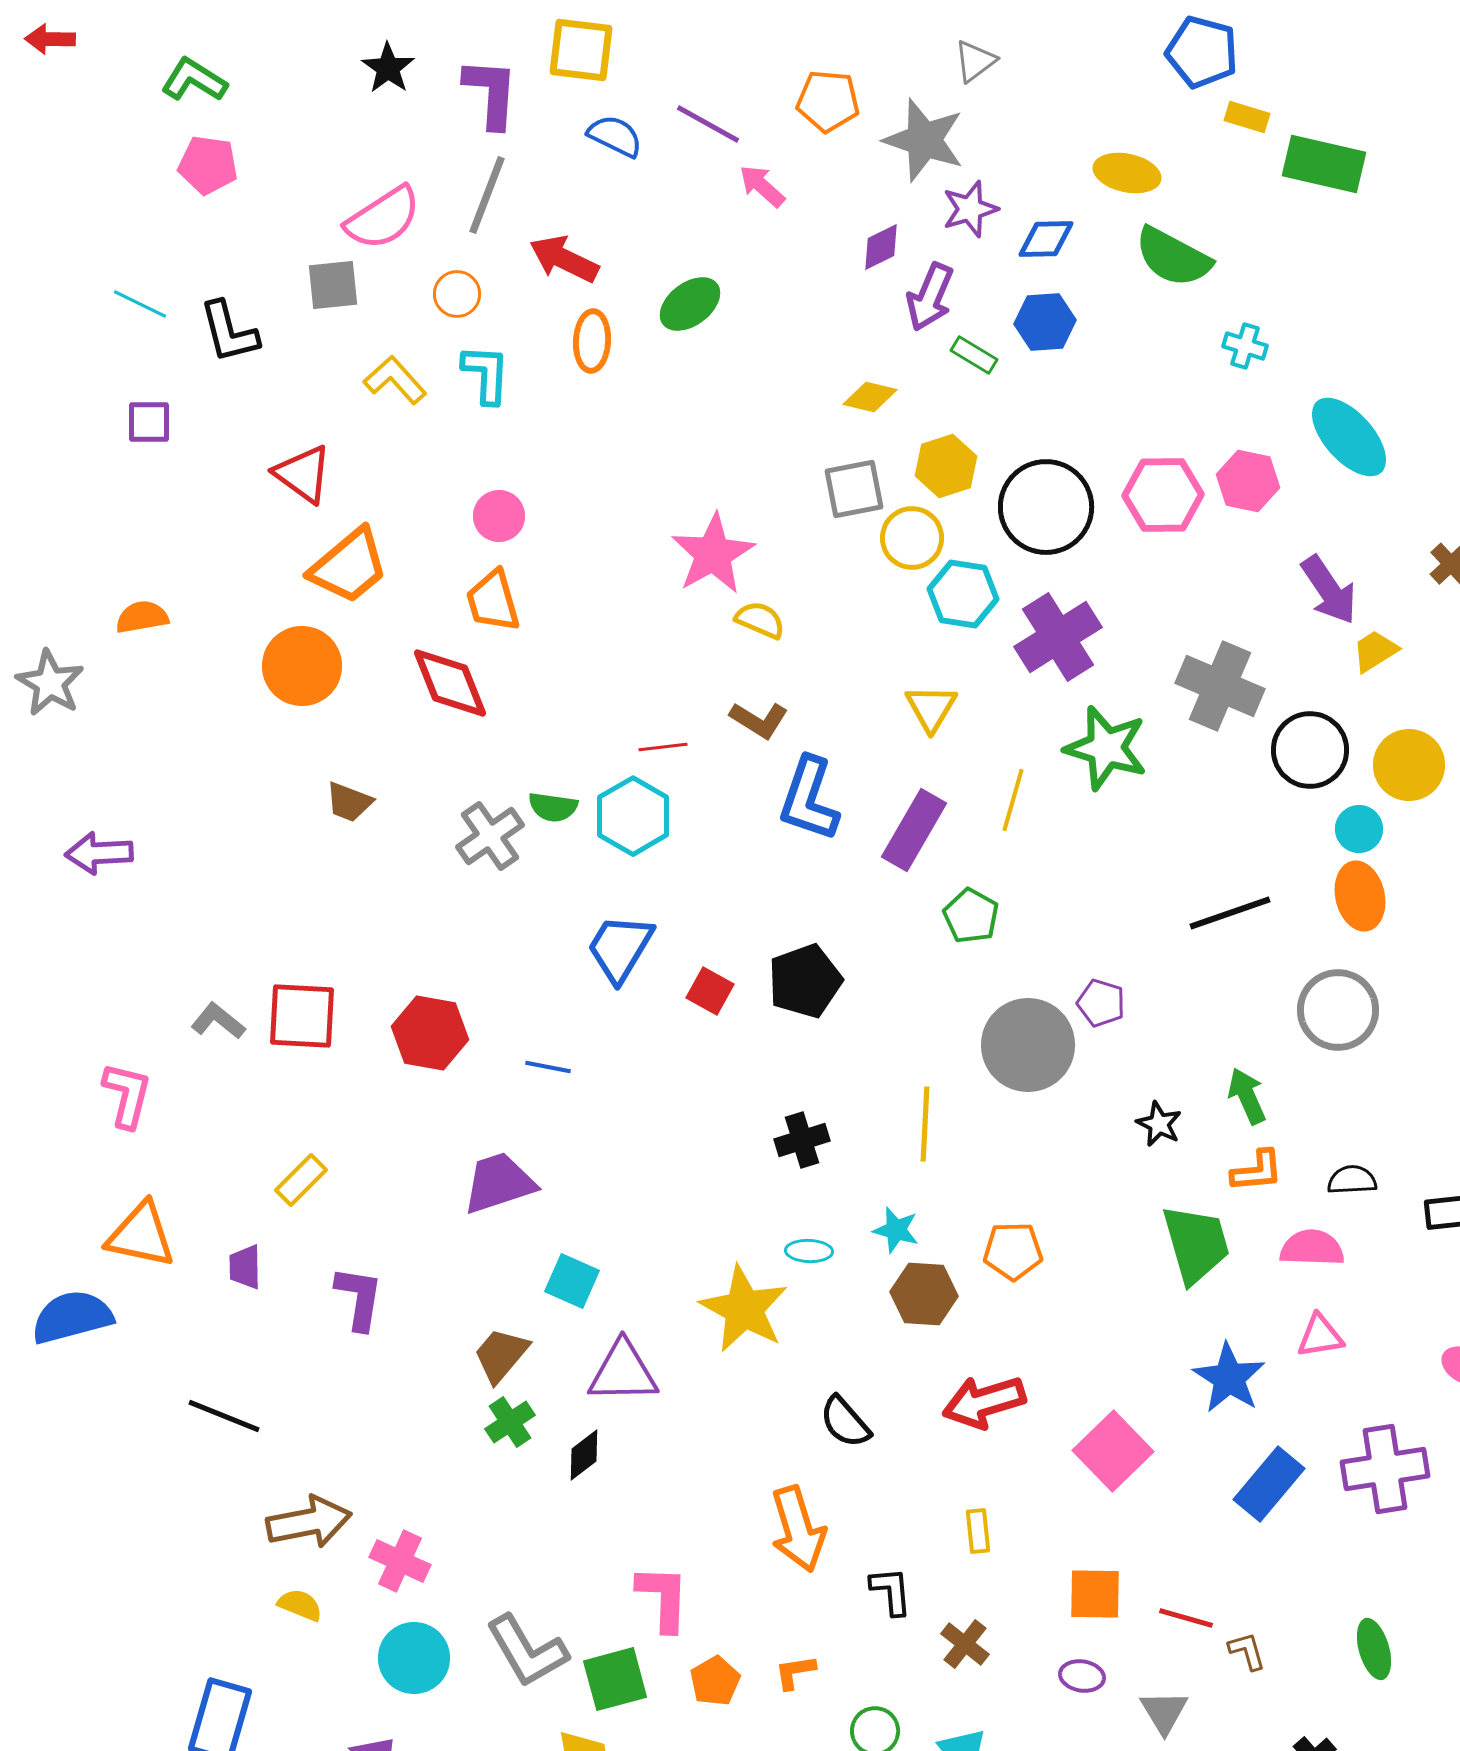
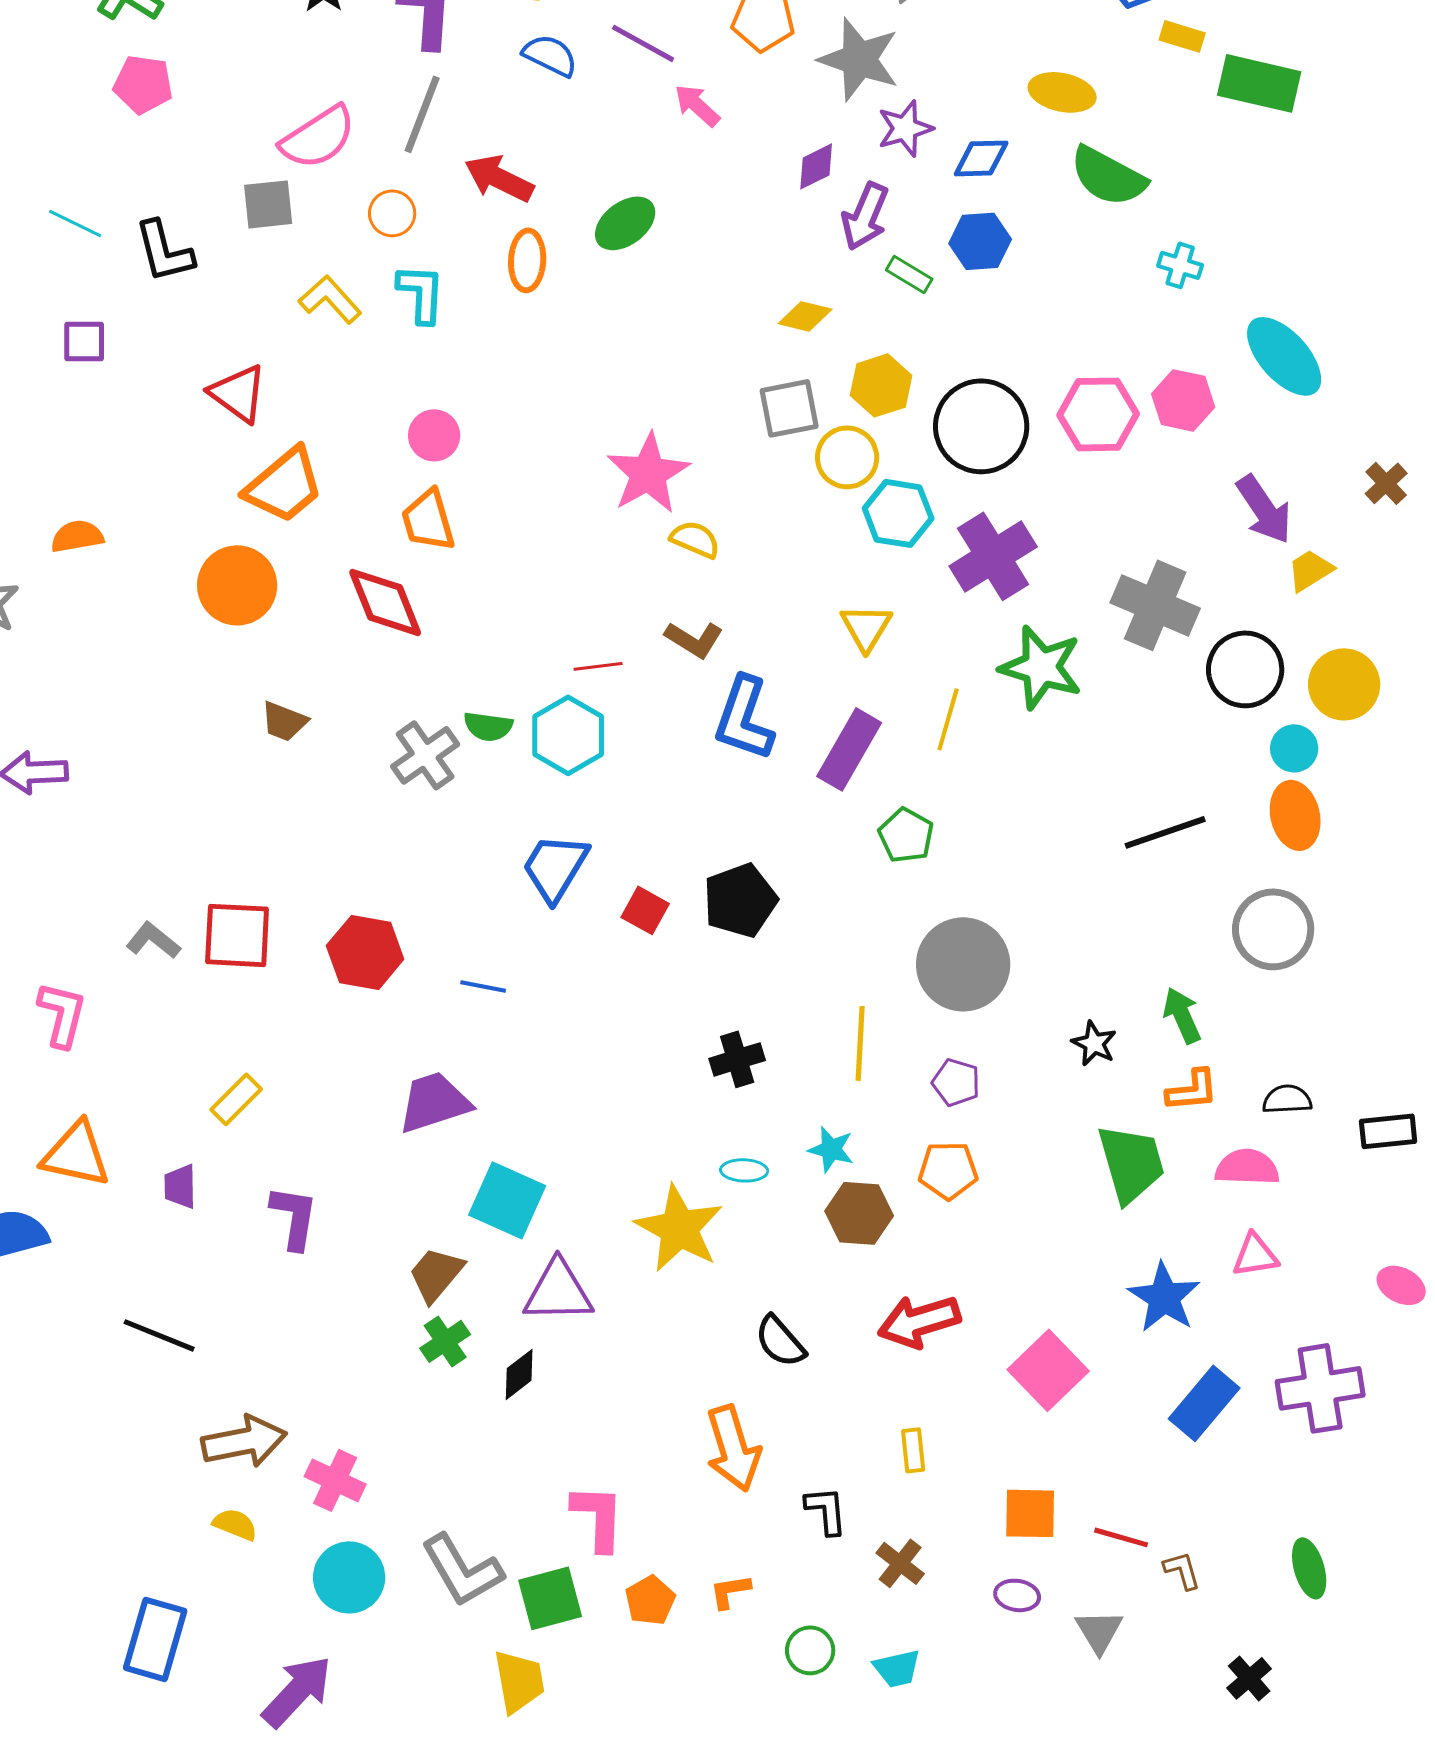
purple pentagon: (1101, 1003) -> (956, 1082), moved
cyan square: (572, 1281) -> (507, 1200), size x1.4

